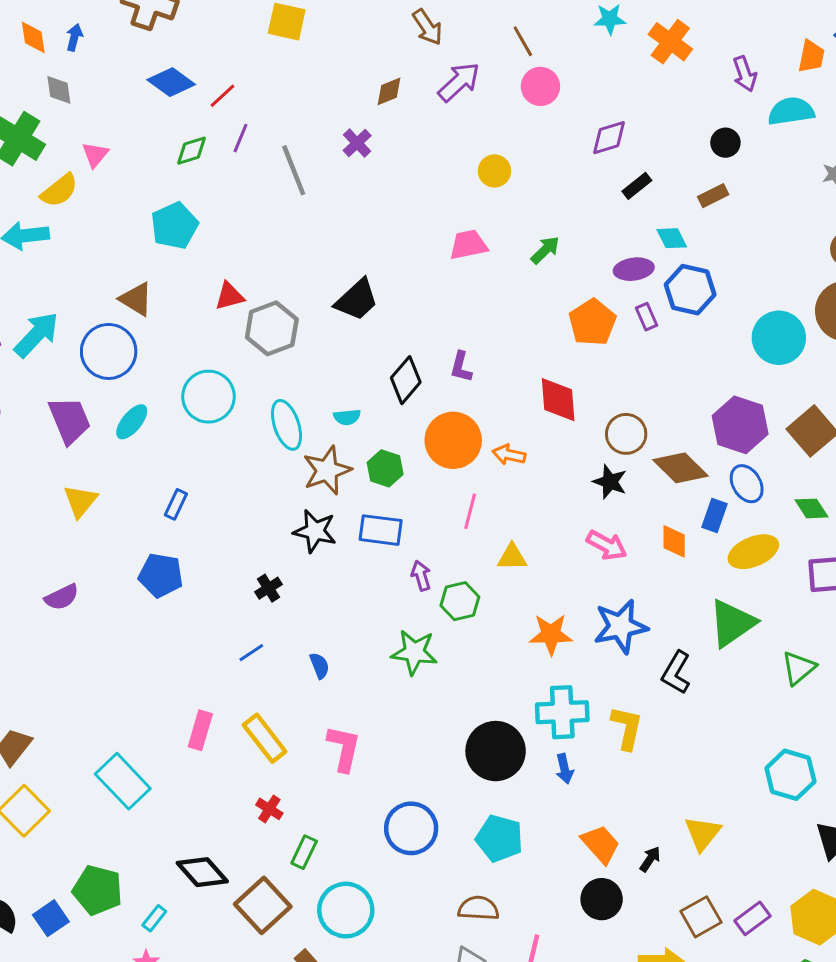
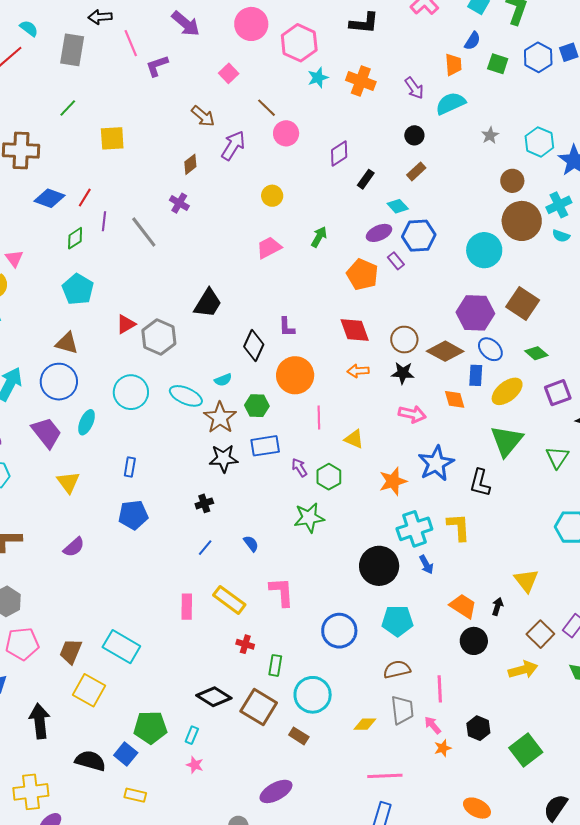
cyan ellipse: (287, 425) -> (186, 396), turned -32
orange arrow: (509, 455) -> (358, 371), moved
yellow triangle: (512, 557) -> (354, 439), turned 40
black cross: (268, 588) -> (204, 503), turned 30
cyan rectangle: (123, 781) -> (121, 647), moved

